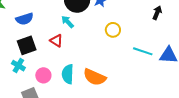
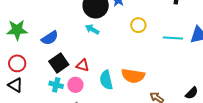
red triangle: (56, 41) -> (83, 65), moved
pink circle: (43, 75) -> (75, 85), moved

